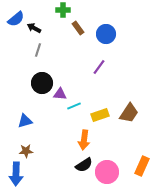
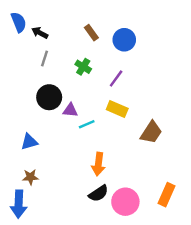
green cross: (63, 10) -> (83, 67), moved, turned 32
blue semicircle: (16, 19) -> (19, 22), turned -72
yellow rectangle: (100, 115) -> (117, 109), moved, turned 42

